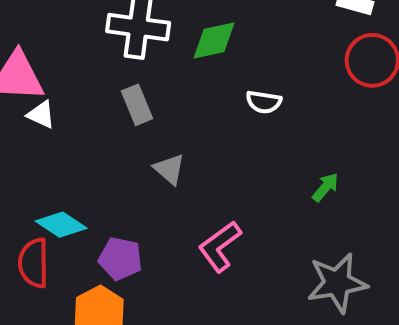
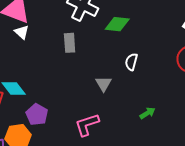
white semicircle: (264, 102) -> (131, 62), turned 78
gray triangle: (169, 169) -> (104, 84), moved

